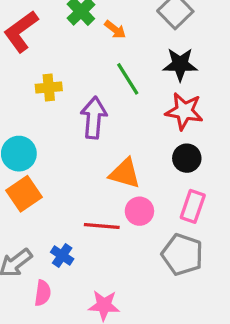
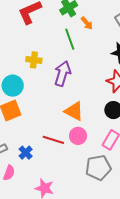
green line: (128, 79) -> (70, 39), moved
yellow cross: (49, 87) -> (34, 60), moved
gray pentagon: (182, 255) -> (98, 168), turned 30

